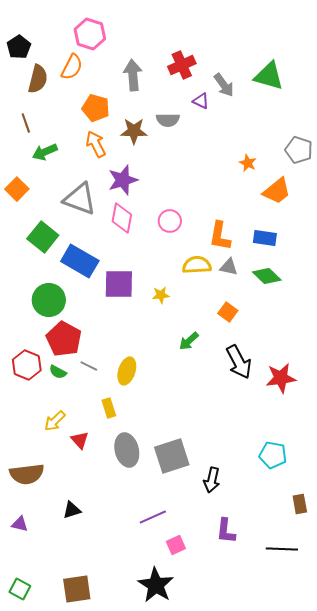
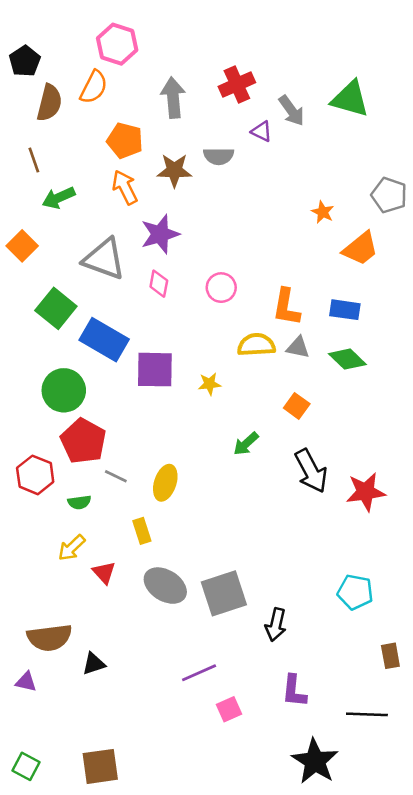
pink diamond: (122, 218) -> (159, 284), size x0.7
green semicircle: (58, 372) -> (79, 502), moved, turned -36
gray ellipse: (127, 450) -> (165, 586), turned -44
brown semicircle: (27, 474) -> (49, 638), moved
black star: (156, 585) -> (315, 761), moved

